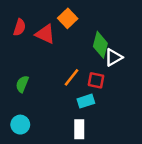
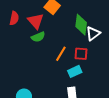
red triangle: (45, 34) -> (36, 21), turned 30
green semicircle: (22, 84) -> (38, 37), moved, turned -128

